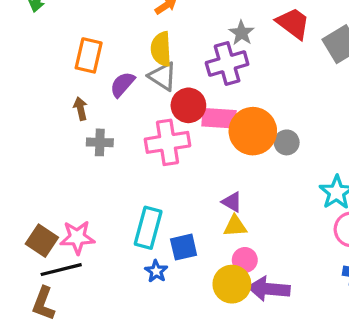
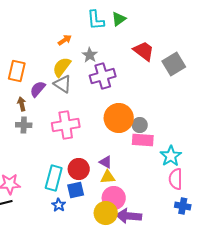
gray star: (242, 33) -> (90, 55), moved
yellow semicircle: (161, 49) -> (62, 67), turned 40
red circle: (188, 105) -> (79, 169), moved
brown arrow: (81, 109) -> (22, 104), moved
pink rectangle: (219, 118) -> (143, 140), moved
pink circle: (245, 260) -> (114, 198), size x1.5

